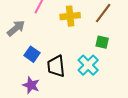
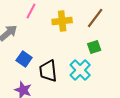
green square: (102, 42) -> (94, 47), turned -32

